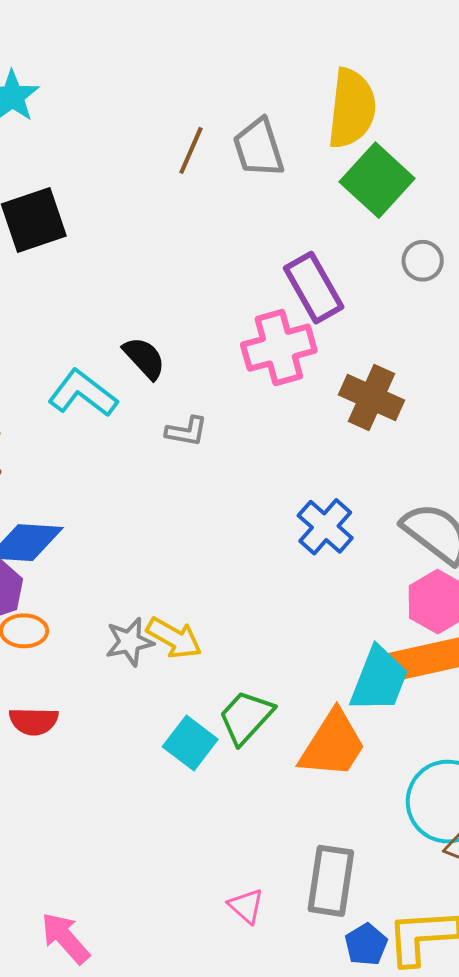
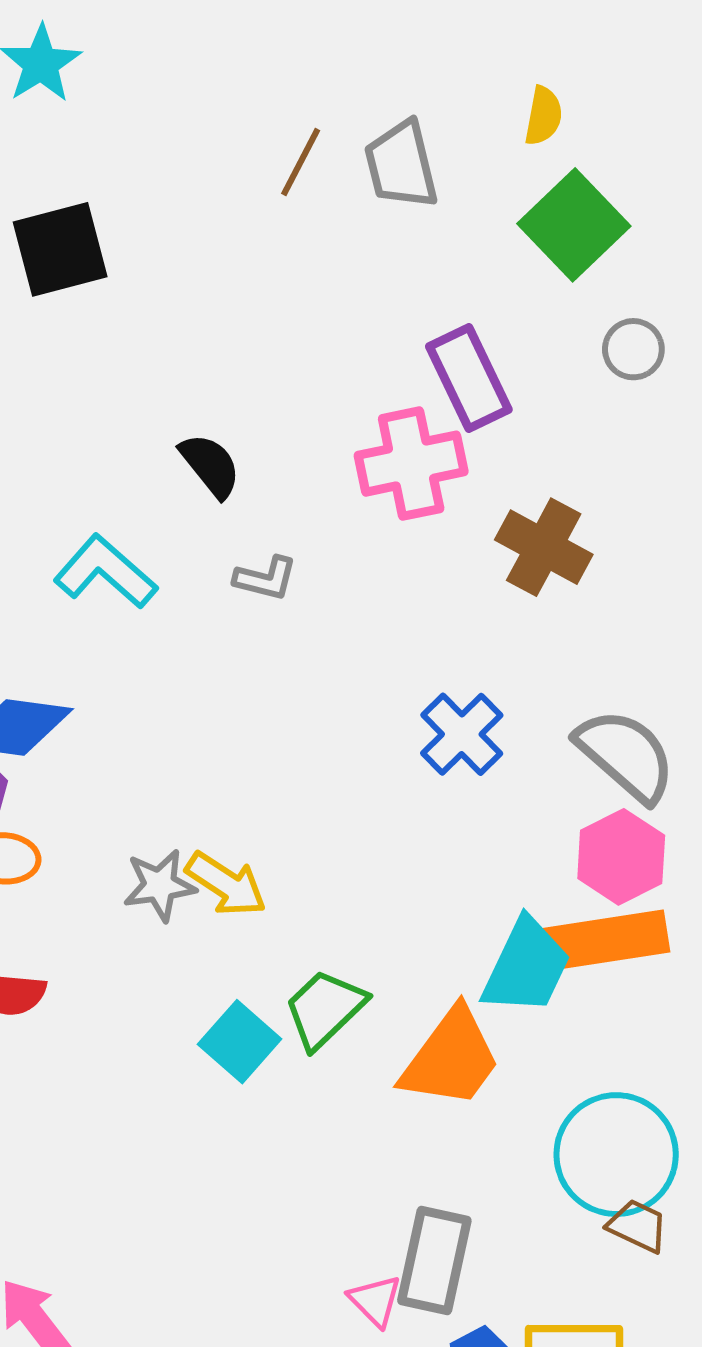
yellow semicircle: (352, 108) -> (543, 116), size x0.5
cyan L-shape: (83, 393) -> (105, 572), moved
pink triangle: (246, 906) -> (375, 1301), moved

